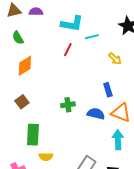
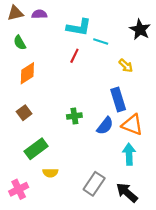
cyan line: (92, 37) -> (101, 42), turned 32
blue rectangle: (108, 90) -> (118, 100), size x1.5
blue semicircle: (96, 114) -> (105, 126), turned 114
green rectangle: (33, 135) -> (36, 149), turned 50

